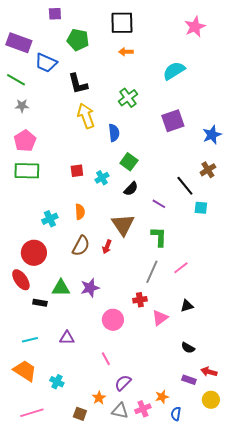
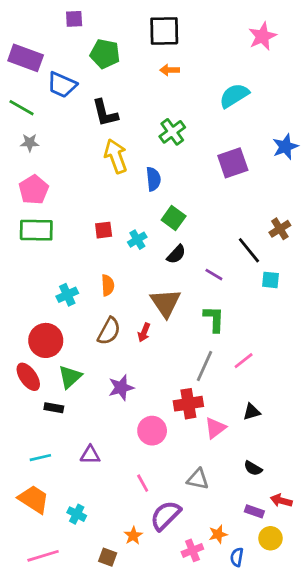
blue star: (212, 135) -> (285, 147), moved
green triangle: (61, 288) -> (70, 377), moved, turned -42
red cross: (140, 300) -> (188, 404), size x1.5
purple semicircle: (123, 383) -> (166, 515), size x1.4
yellow circle: (211, 400) -> (270, 538), moved
gray triangle: (120, 411) -> (198, 479), moved

